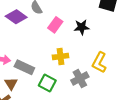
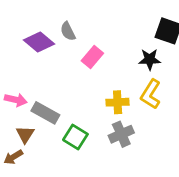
black star: (82, 27) -> (150, 59), moved
yellow cross: (61, 56) -> (118, 102), moved
yellow L-shape: (99, 62) -> (151, 94), moved

